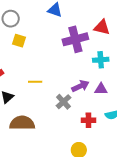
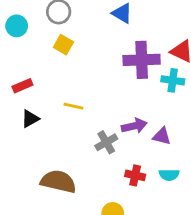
cyan cross: (101, 60) -> (173, 80), moved
brown semicircle: (22, 123) -> (58, 181), moved

